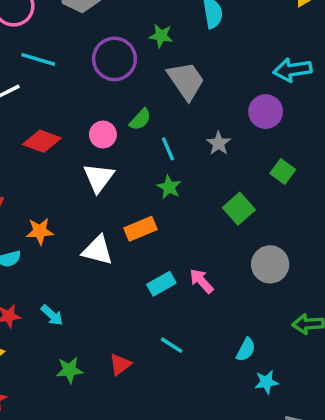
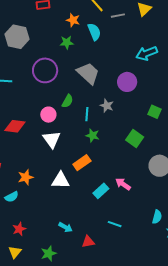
green star: (161, 36) -> (67, 42), moved
purple circle: (266, 112) -> (127, 82), moved
gray star: (219, 143) -> (107, 106), moved
cyan line: (168, 149) -> (87, 114), turned 40
cyan arrow: (52, 315) -> (65, 227), moved
red triangle: (120, 364) -> (88, 242), turned 40
green star: (69, 370) -> (49, 253), moved

